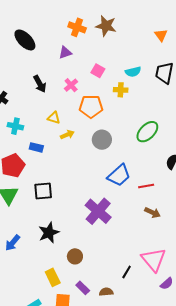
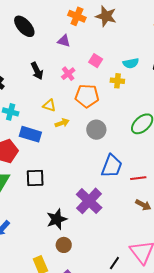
purple triangle: (65, 53) -> (64, 41), turned 32
blue rectangle: (36, 147) -> (30, 134), size x1.5
blue trapezoid: (119, 175) -> (112, 166), turned -30
black star: (49, 233) -> (57, 219), moved

